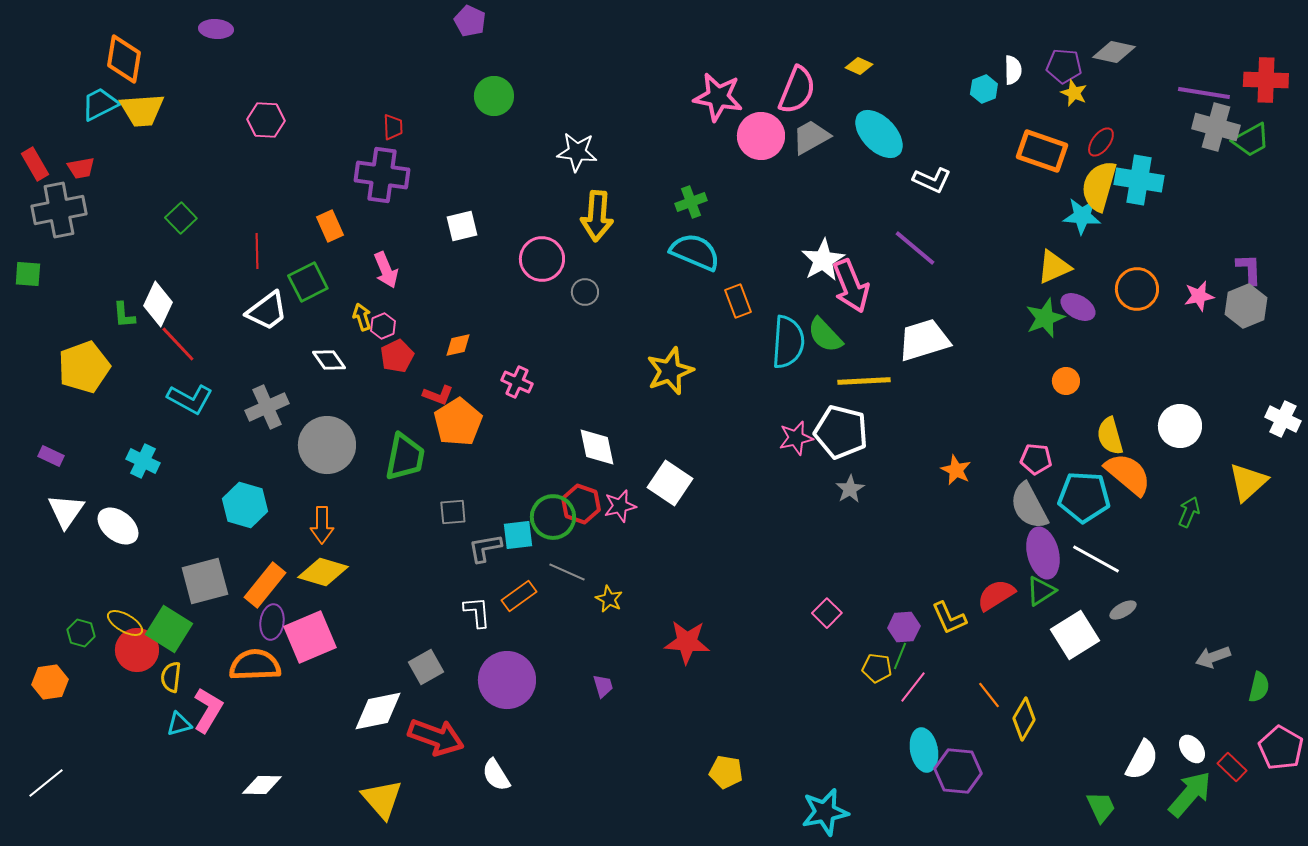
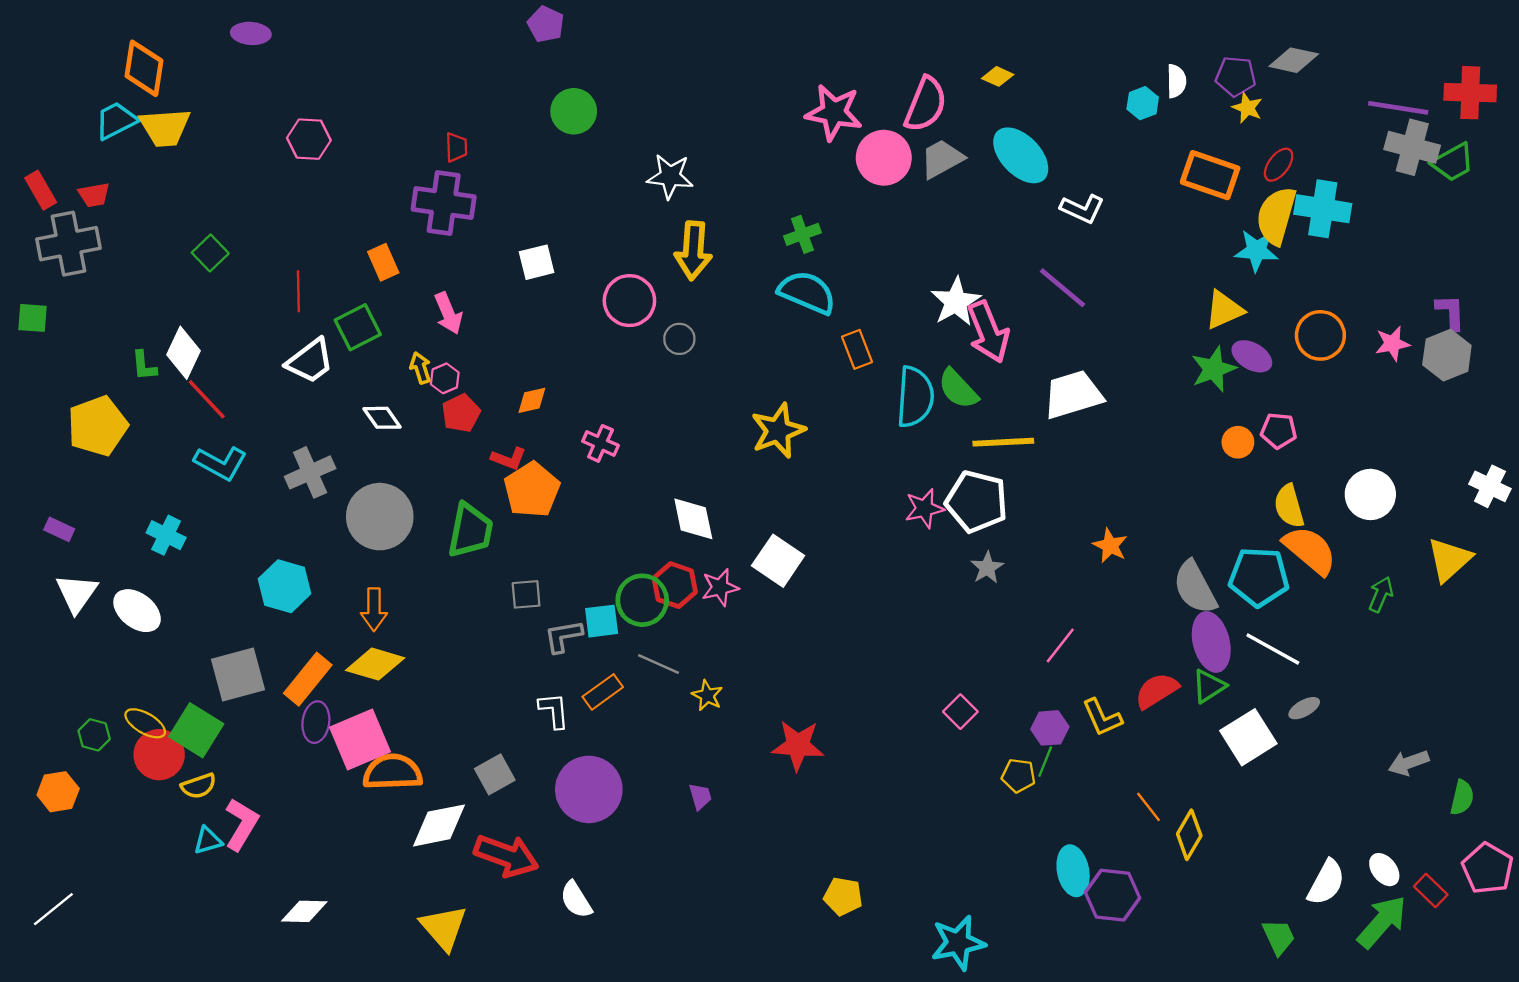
pink pentagon: (1036, 459) -> (1279, 431), moved
orange semicircle: (255, 665) -> (393, 772), moved
yellow semicircle: (171, 677) -> (199, 786), turned -116
pink line: (913, 687) -> (1060, 645), moved

